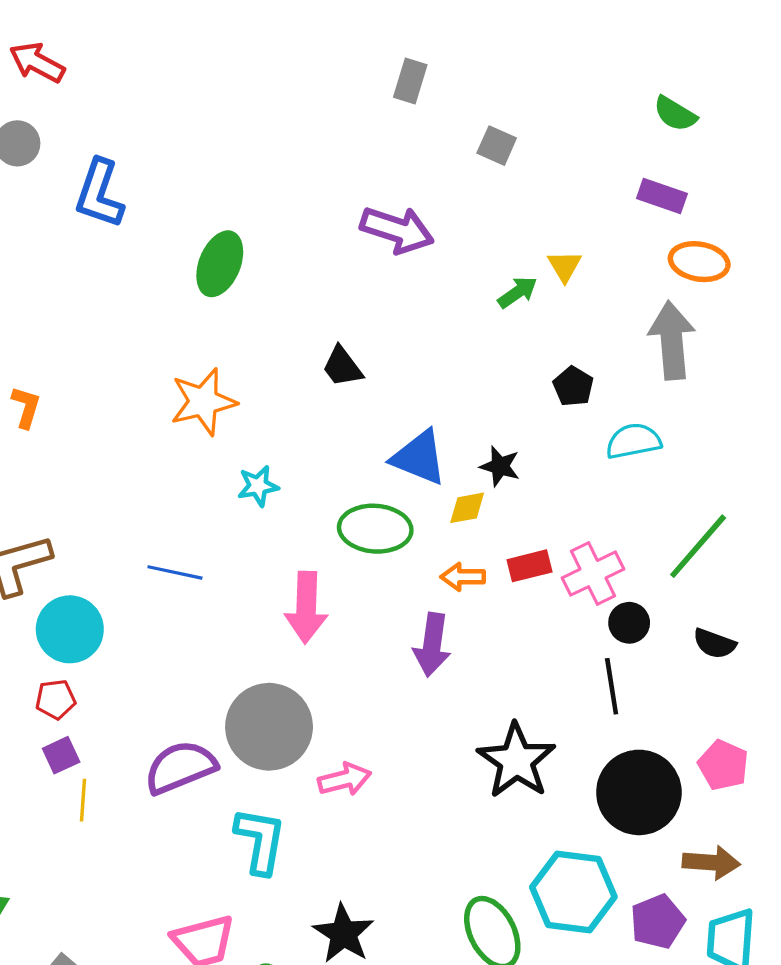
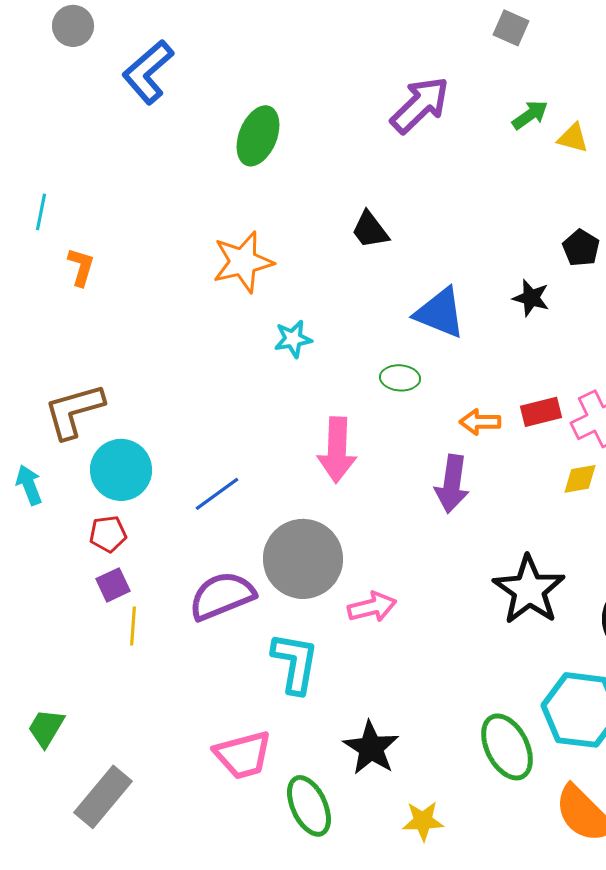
blue L-shape: (99, 194) -> (148, 72), turned 30
purple arrow: (397, 230) -> (420, 105), turned -62
yellow triangle: (565, 266) -> (573, 138), turned -44
green arrow: (517, 292) -> (530, 115), moved
black star: (500, 466) -> (531, 298), moved
yellow diamond: (467, 508) -> (580, 479), moved
green ellipse: (375, 529) -> (400, 378), size x0.6
blue line: (175, 572) -> (217, 494), moved, turned -48

